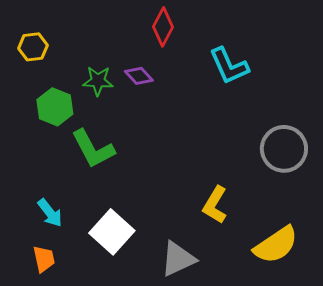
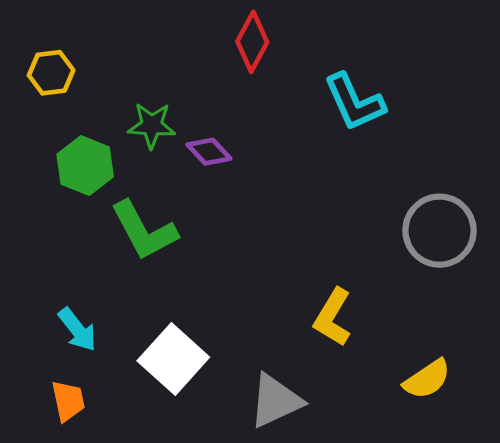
purple diamond: (139, 76) -> (209, 152), moved
yellow semicircle: (276, 245) -> (427, 379), size x0.7

